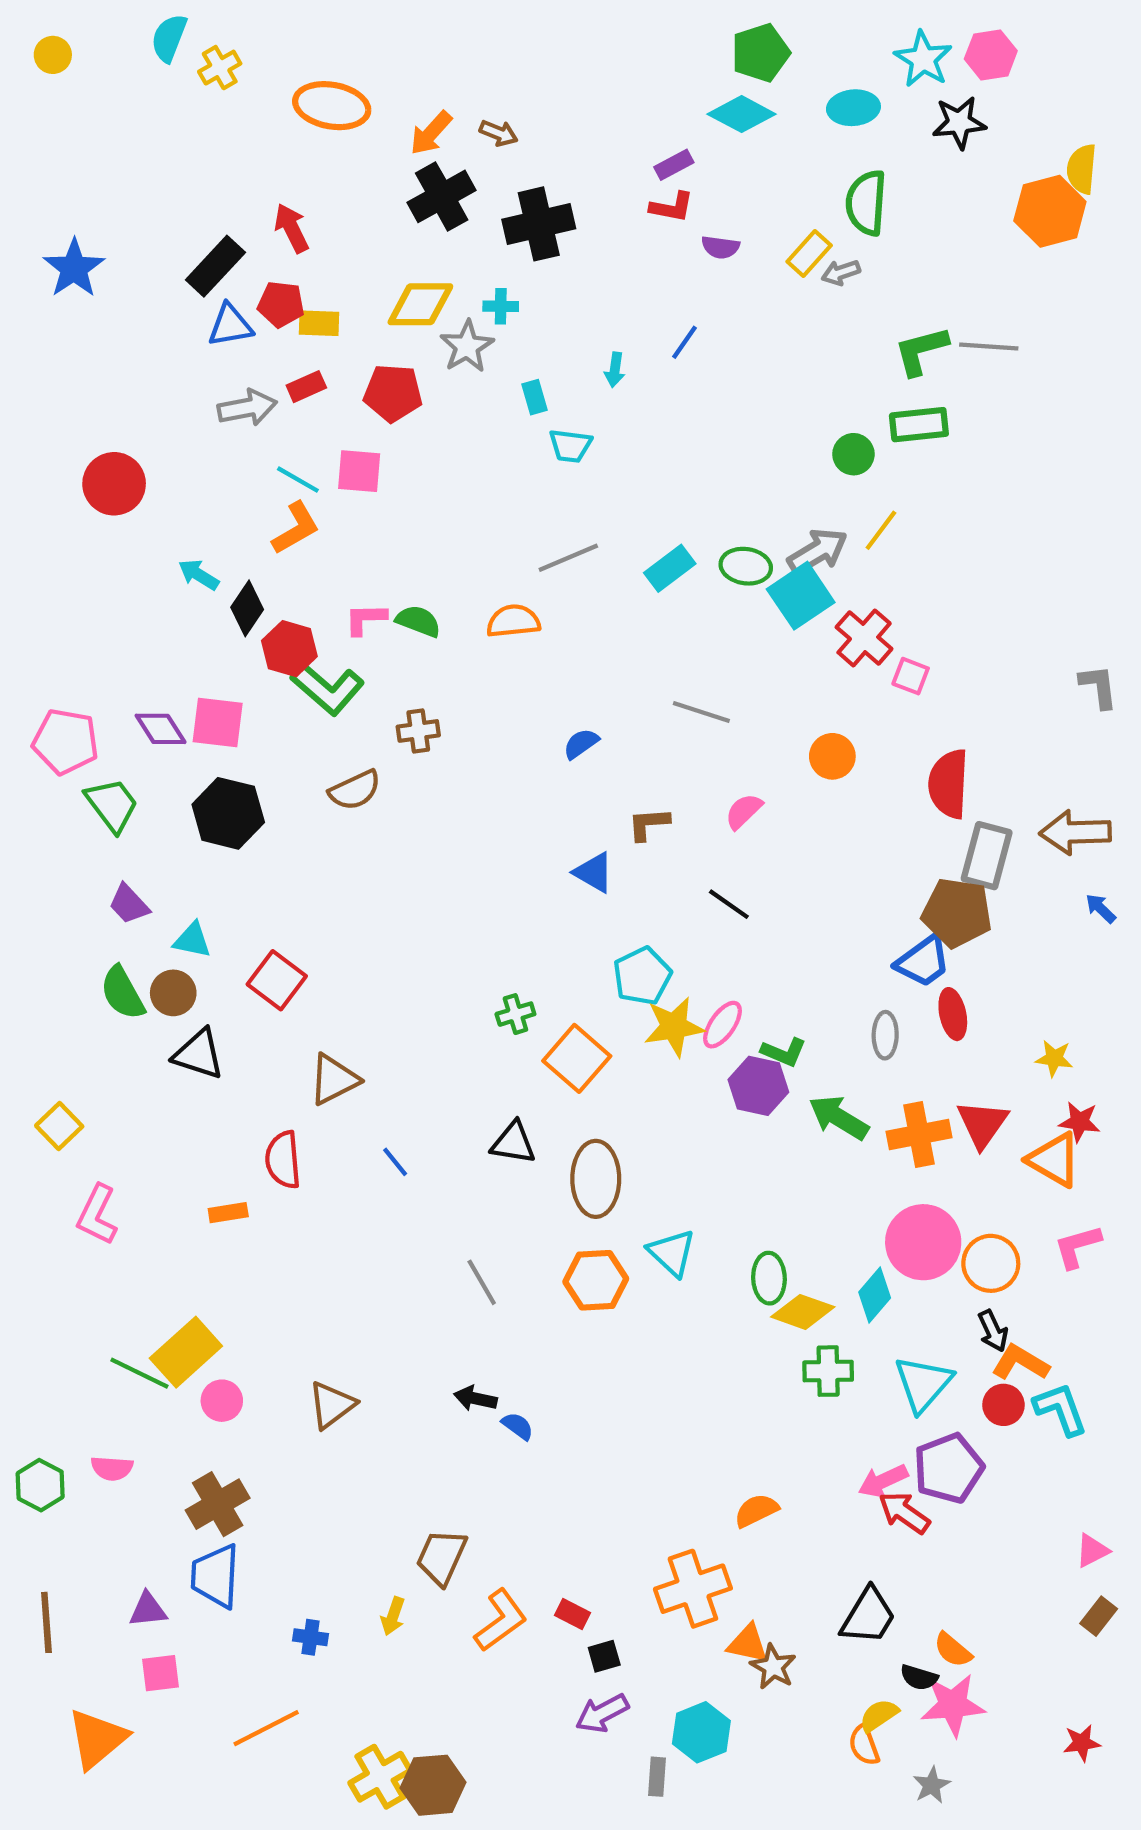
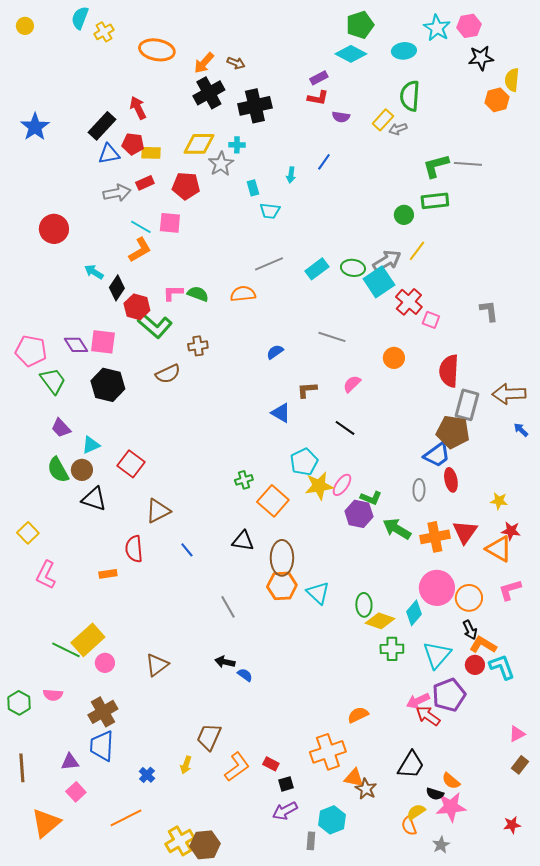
black star: (959, 123) -> (481, 58), moved
orange hexagon: (1050, 211) -> (497, 100), size x0.7
gray L-shape: (1099, 687) -> (489, 311), moved
cyan triangle: (192, 940) -> (91, 445), turned -36
orange hexagon: (596, 1280) -> (282, 586), moved
blue cross: (311, 1637) -> (147, 775), turned 35
pink square: (161, 1673) -> (76, 792), turned -36

